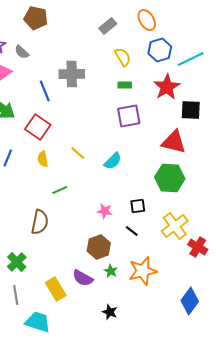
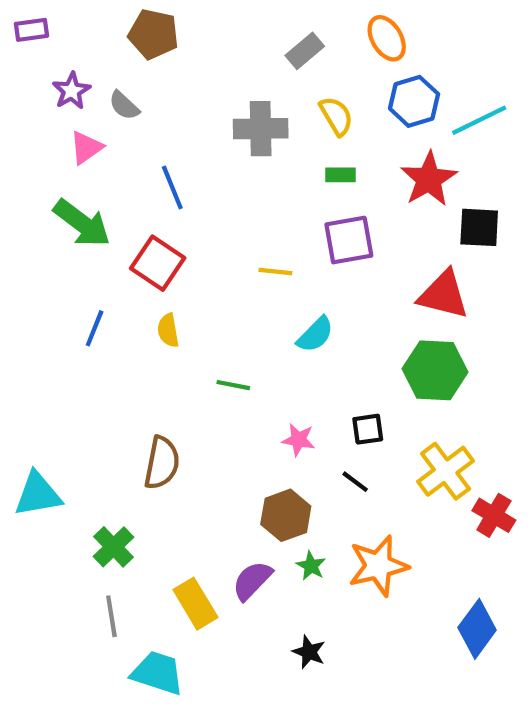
gray cross: (72, 74) -> (261, 129), moved
yellow line: (78, 153) -> (275, 272), moved, turned -35
green line: (60, 190) -> (233, 385), moved, turned 35
purple semicircle: (83, 278) -> (252, 580), turned 105

